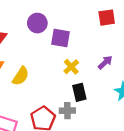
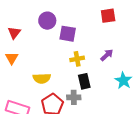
yellow cross: (71, 67) -> (77, 59), turned 32
yellow semicircle: (21, 76) -> (42, 78), moved, turned 54

